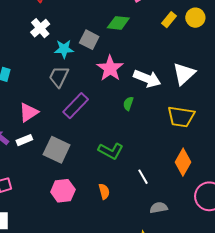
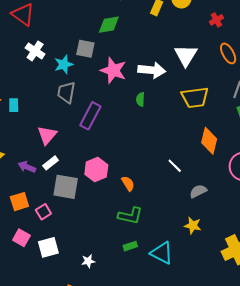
gray square: (57, 150) -> (66, 187), moved
green L-shape: (111, 151) -> (130, 216), moved
pink hexagon: (63, 191) -> (96, 170), moved
orange semicircle: (104, 191) -> (128, 184), moved

